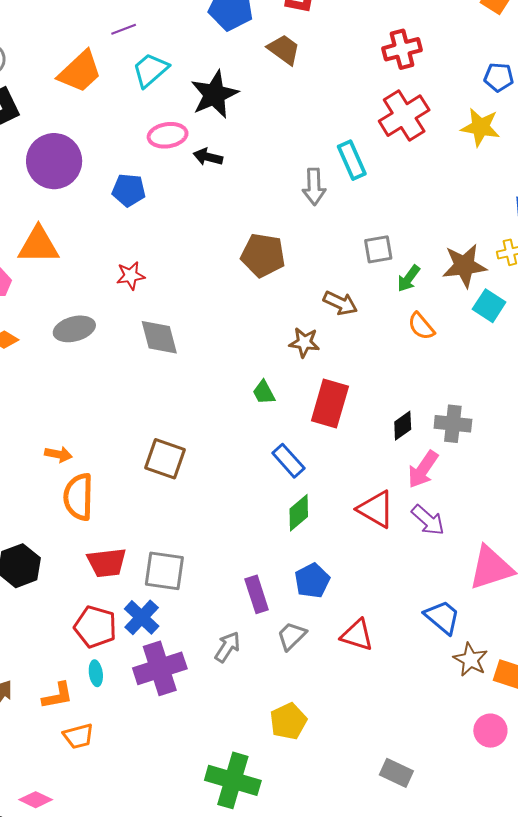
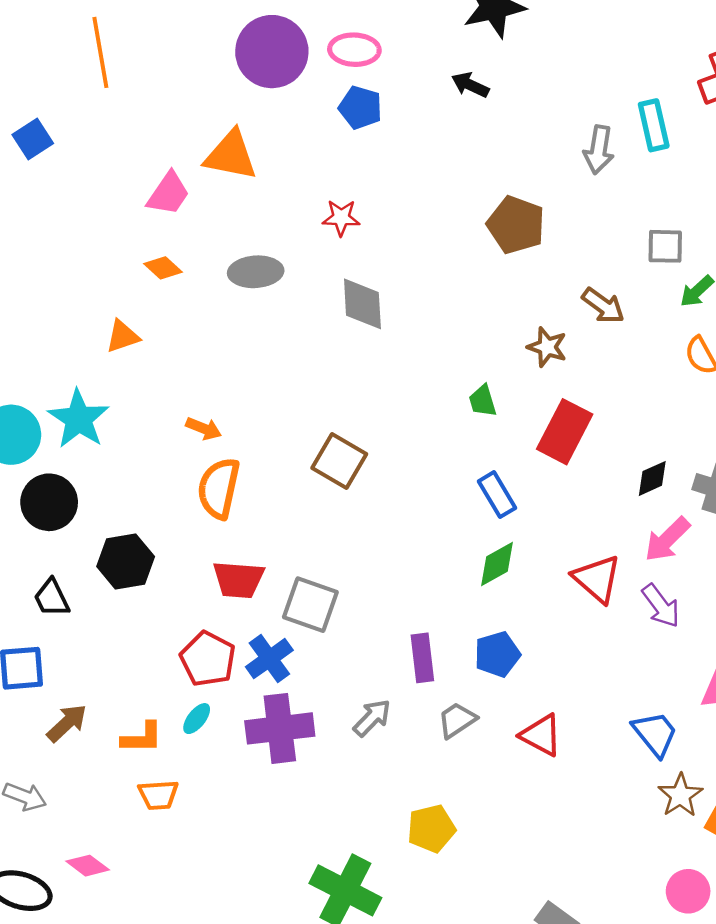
pink ellipse: (168, 135) -> (354, 50), moved
cyan ellipse: (96, 673) -> (197, 719), turned 35

